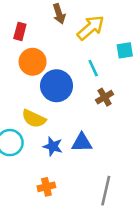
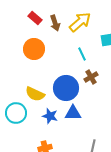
brown arrow: (59, 14) -> (55, 23), moved
red rectangle: (20, 31) -> (35, 18), moved, turned -64
blue circle: (57, 86) -> (66, 88), moved

